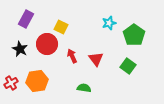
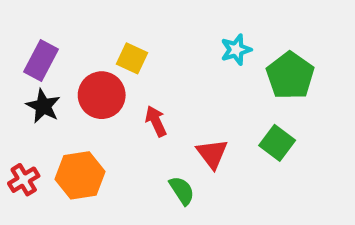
purple rectangle: (26, 19) -> (41, 61), moved
red triangle: (96, 59) -> (212, 154), moved
green semicircle: (84, 88) -> (182, 190), turned 48

